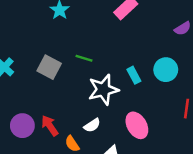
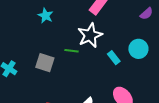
white star: (103, 90) -> (90, 35), moved

